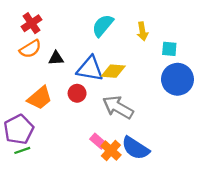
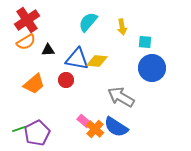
red cross: (32, 23) -> (27, 20), size x1.4
gray arrow: (118, 107) -> (121, 97), moved
purple pentagon: (19, 129) -> (37, 133), moved

